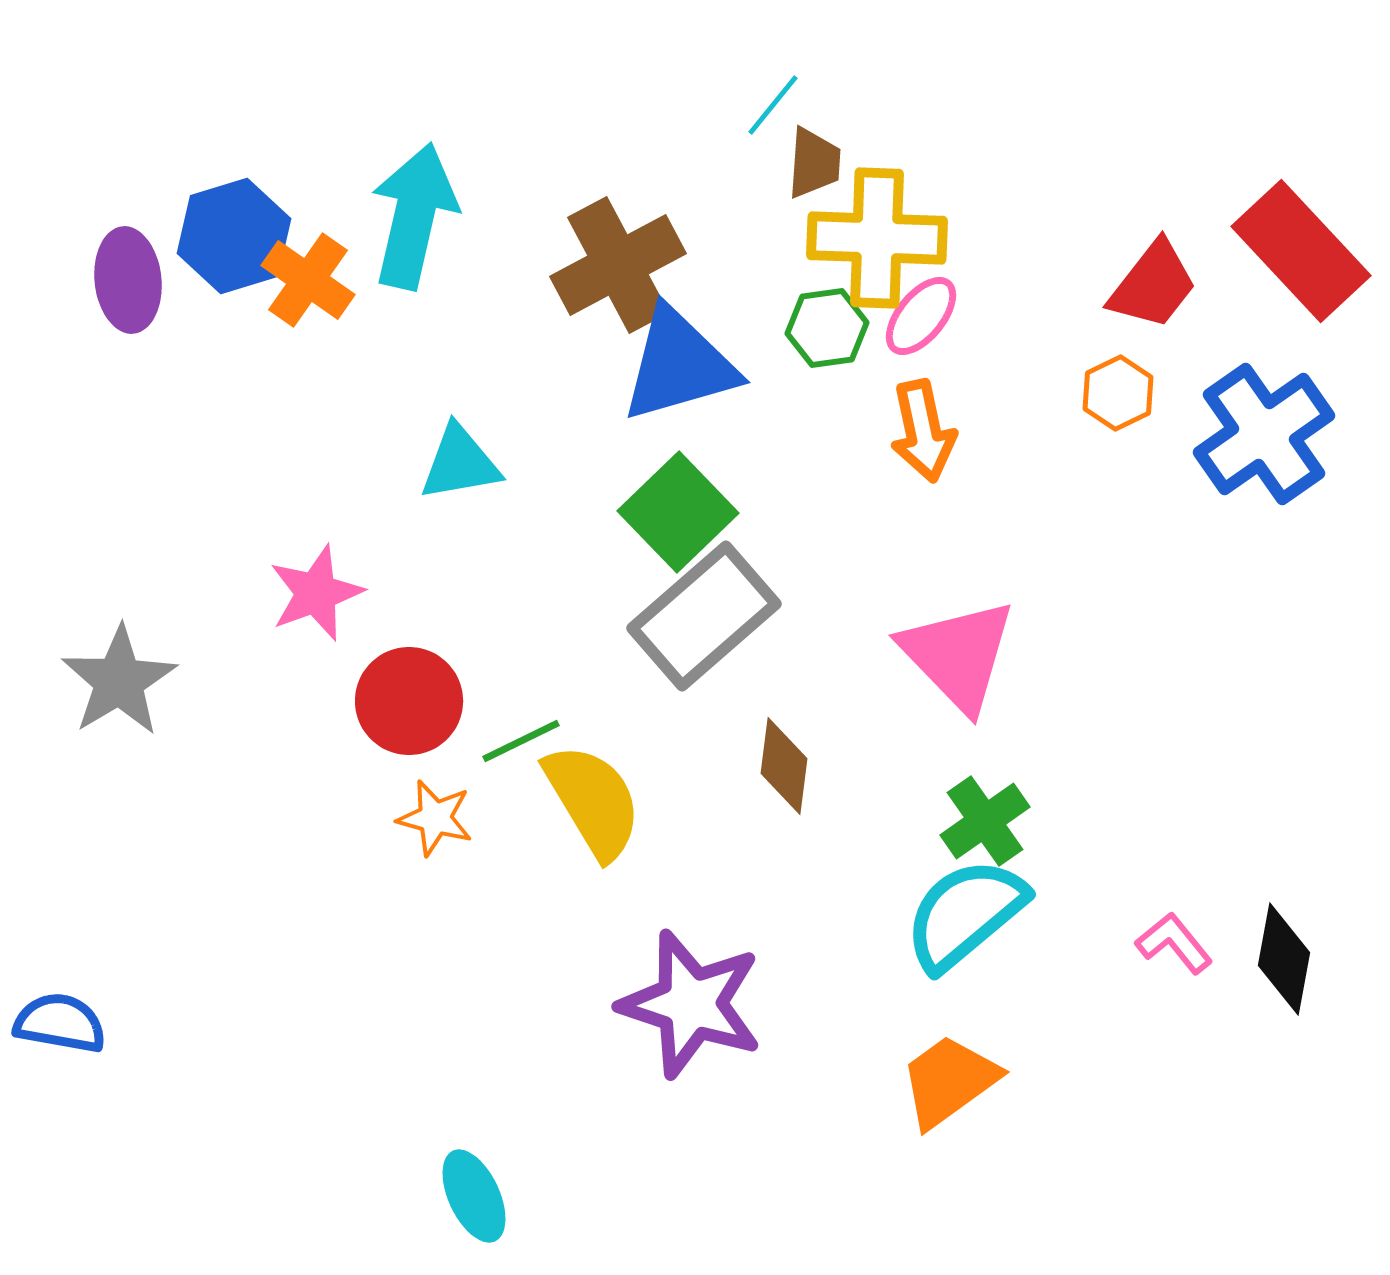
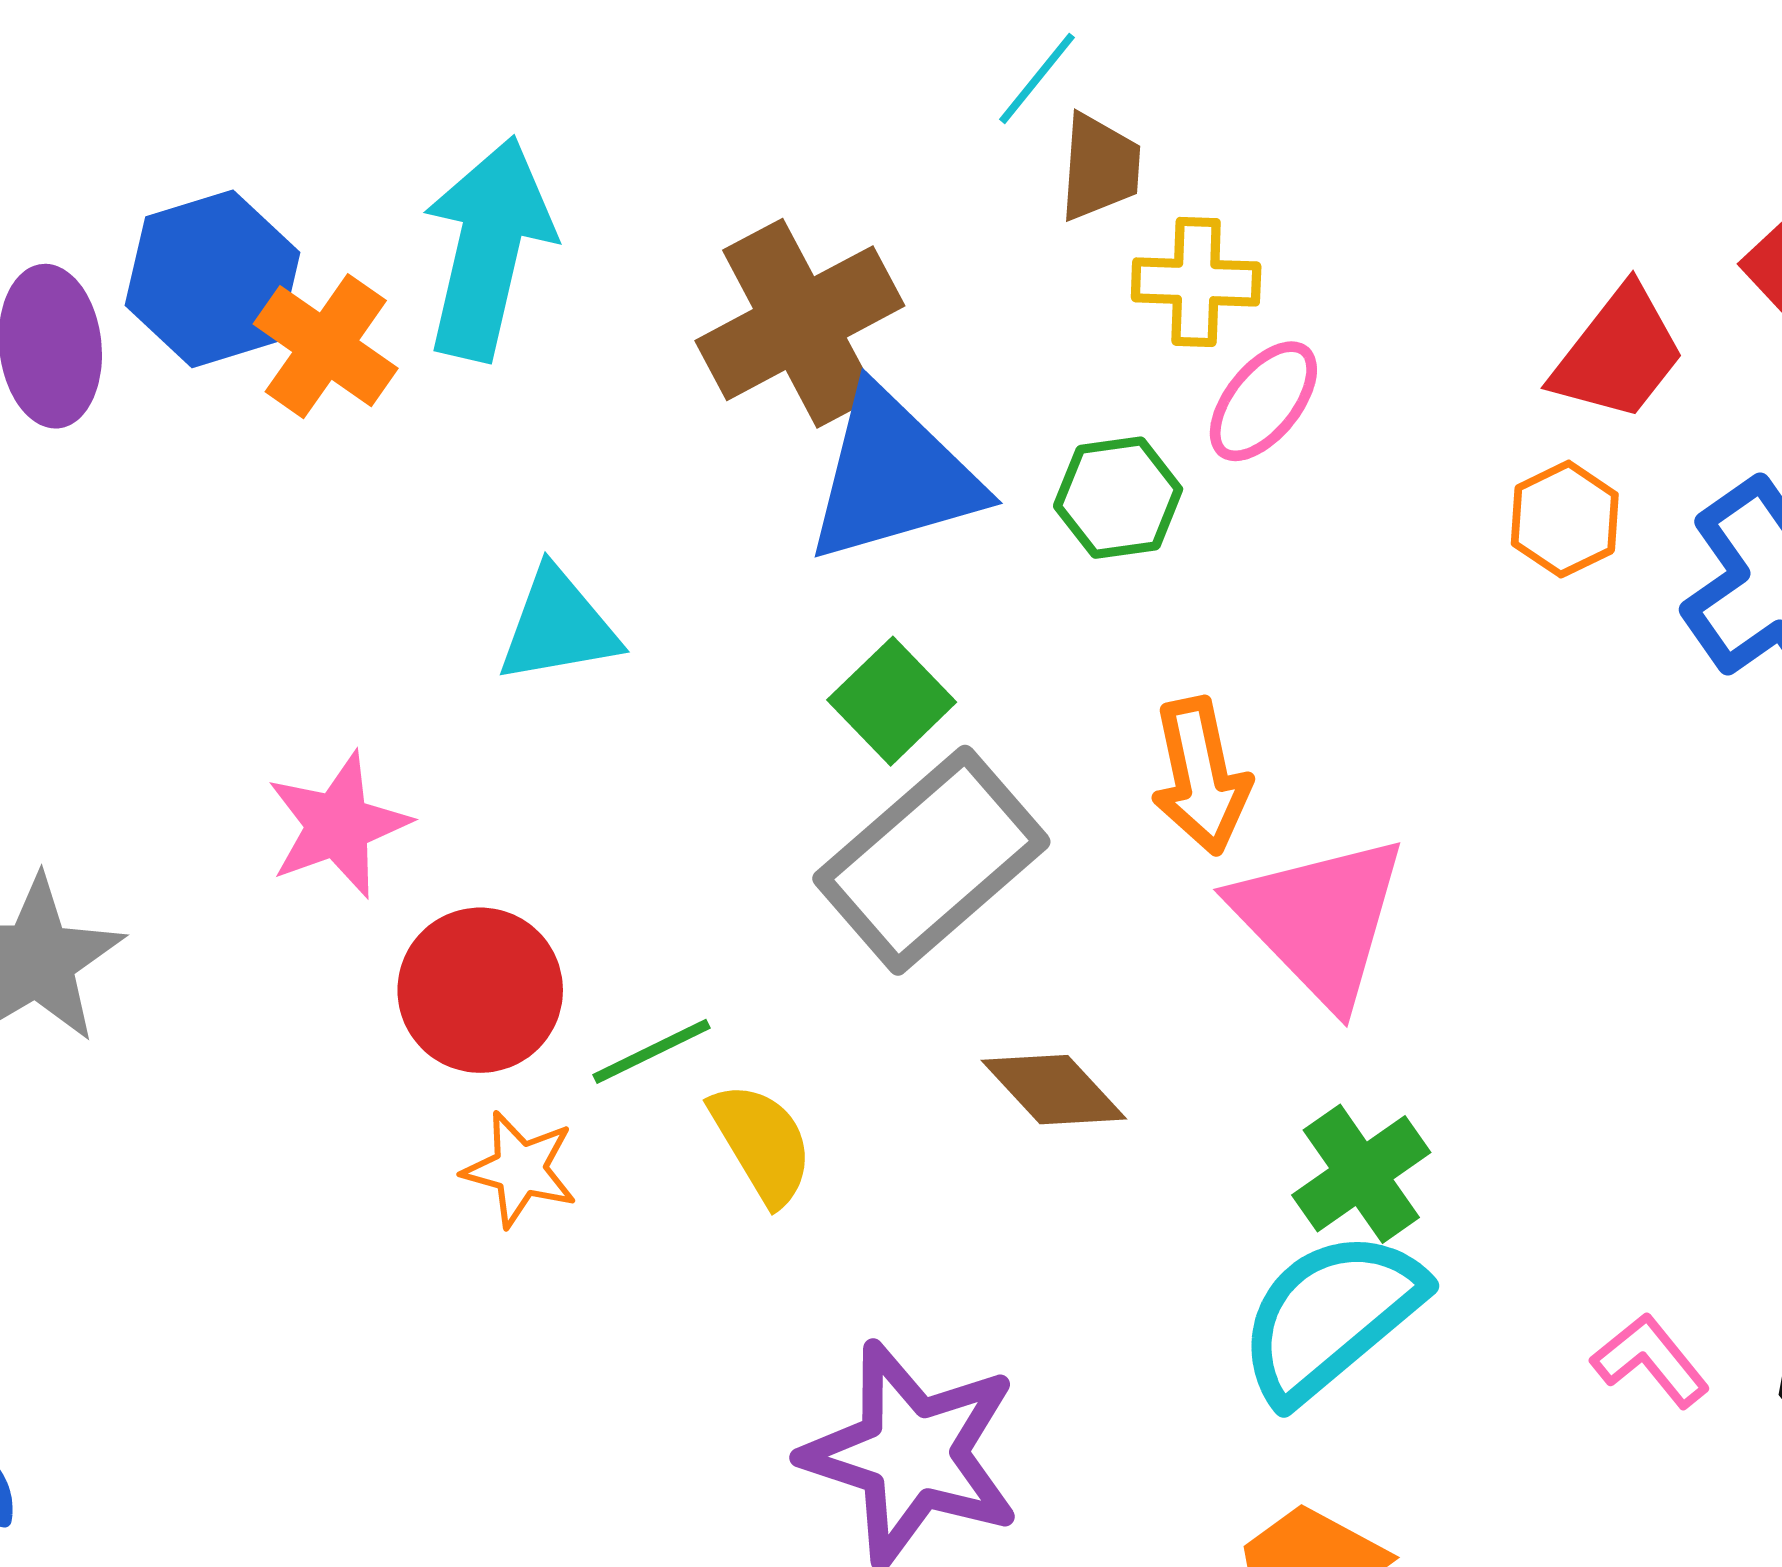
yellow cross: (877, 238) -> (1196, 282), size x0.6
green hexagon: (827, 328) -> (1118, 498), moved
orange arrow: (923, 431) -> (1201, 776), moved
green square: (678, 512) -> (892, 701), size x0.7
brown diamond: (784, 766) -> (1054, 1090), turned -50
yellow semicircle: (593, 801) -> (762, 1143), size x0.7

